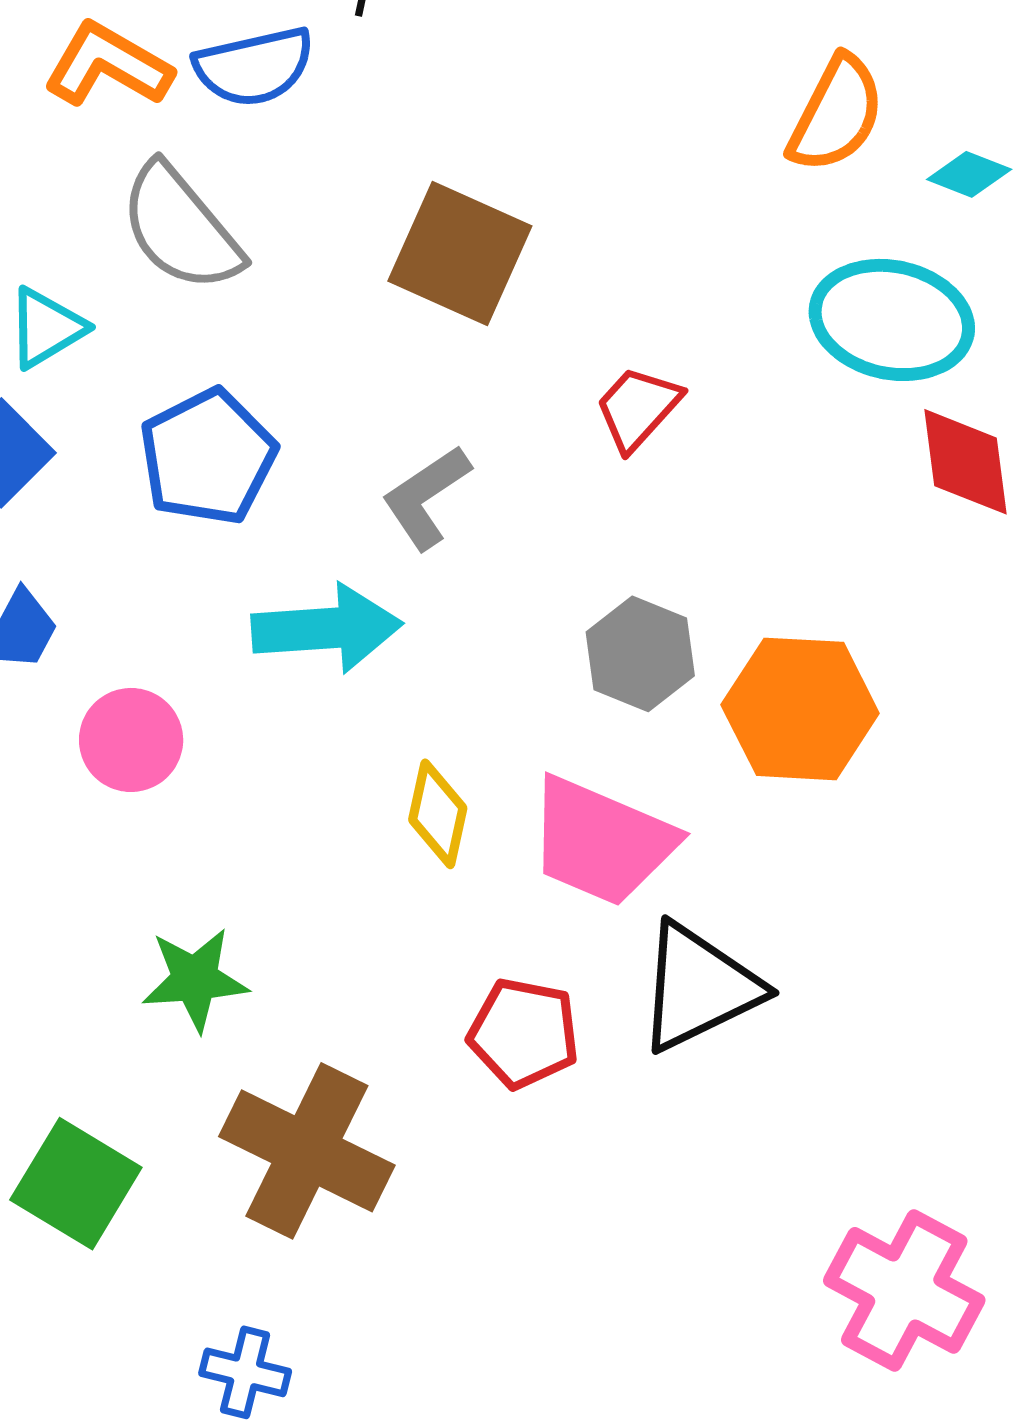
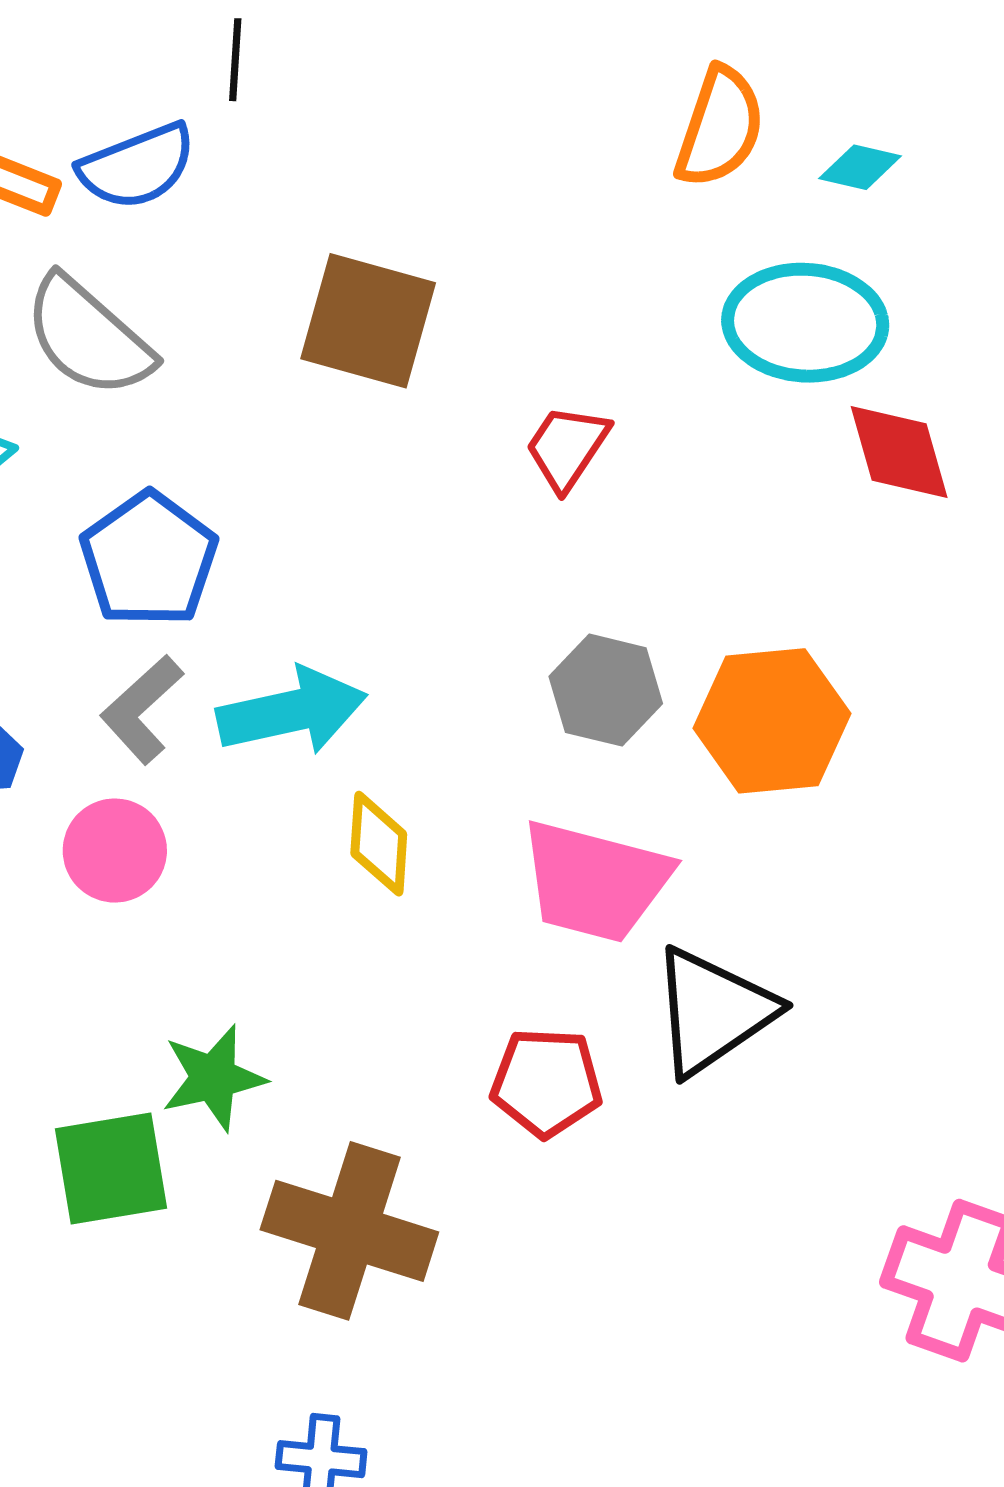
gray L-shape: (426, 497) -> (142, 709), moved
yellow diamond: (438, 814) -> (379, 844), moved
green square: (76, 1184) -> (111, 1169), moved, turned -32

